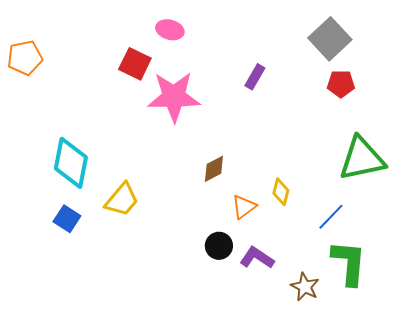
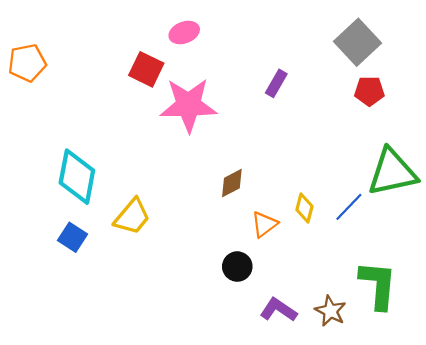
pink ellipse: (170, 30) -> (184, 33), turned -36
blue line: (331, 217) -> (349, 207), moved
purple L-shape: (257, 258) -> (278, 310), moved

